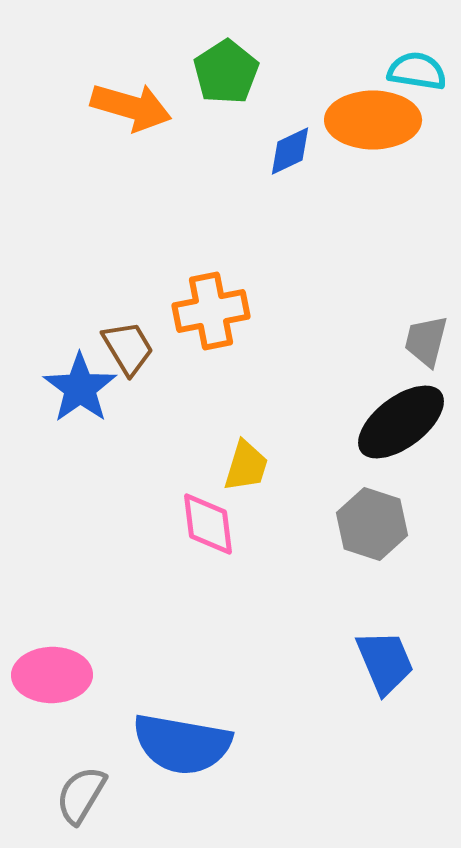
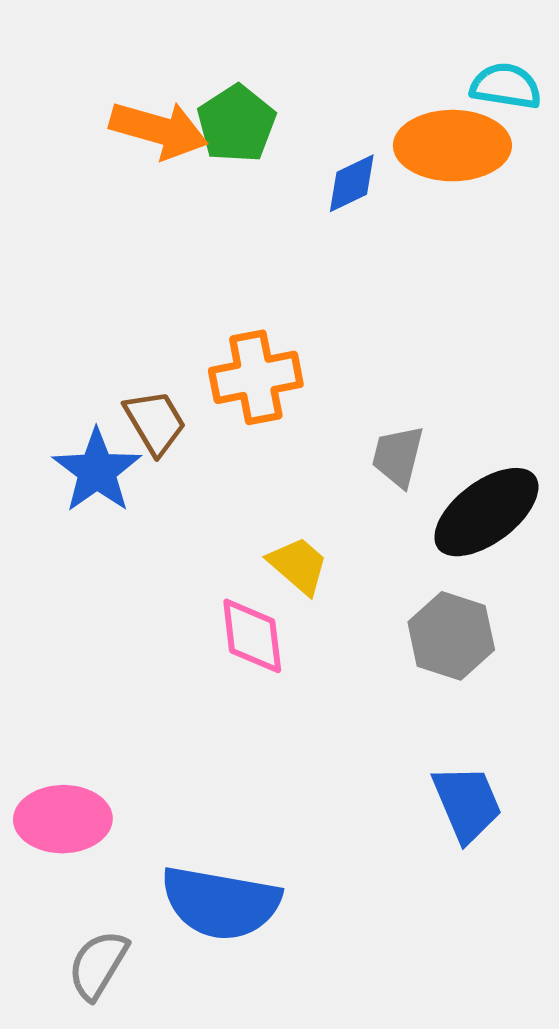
green pentagon: (226, 72) -> (236, 124), moved
gray trapezoid: (426, 341) -> (398, 456), moved
yellow trapezoid: (246, 466) -> (298, 565), turned -66

